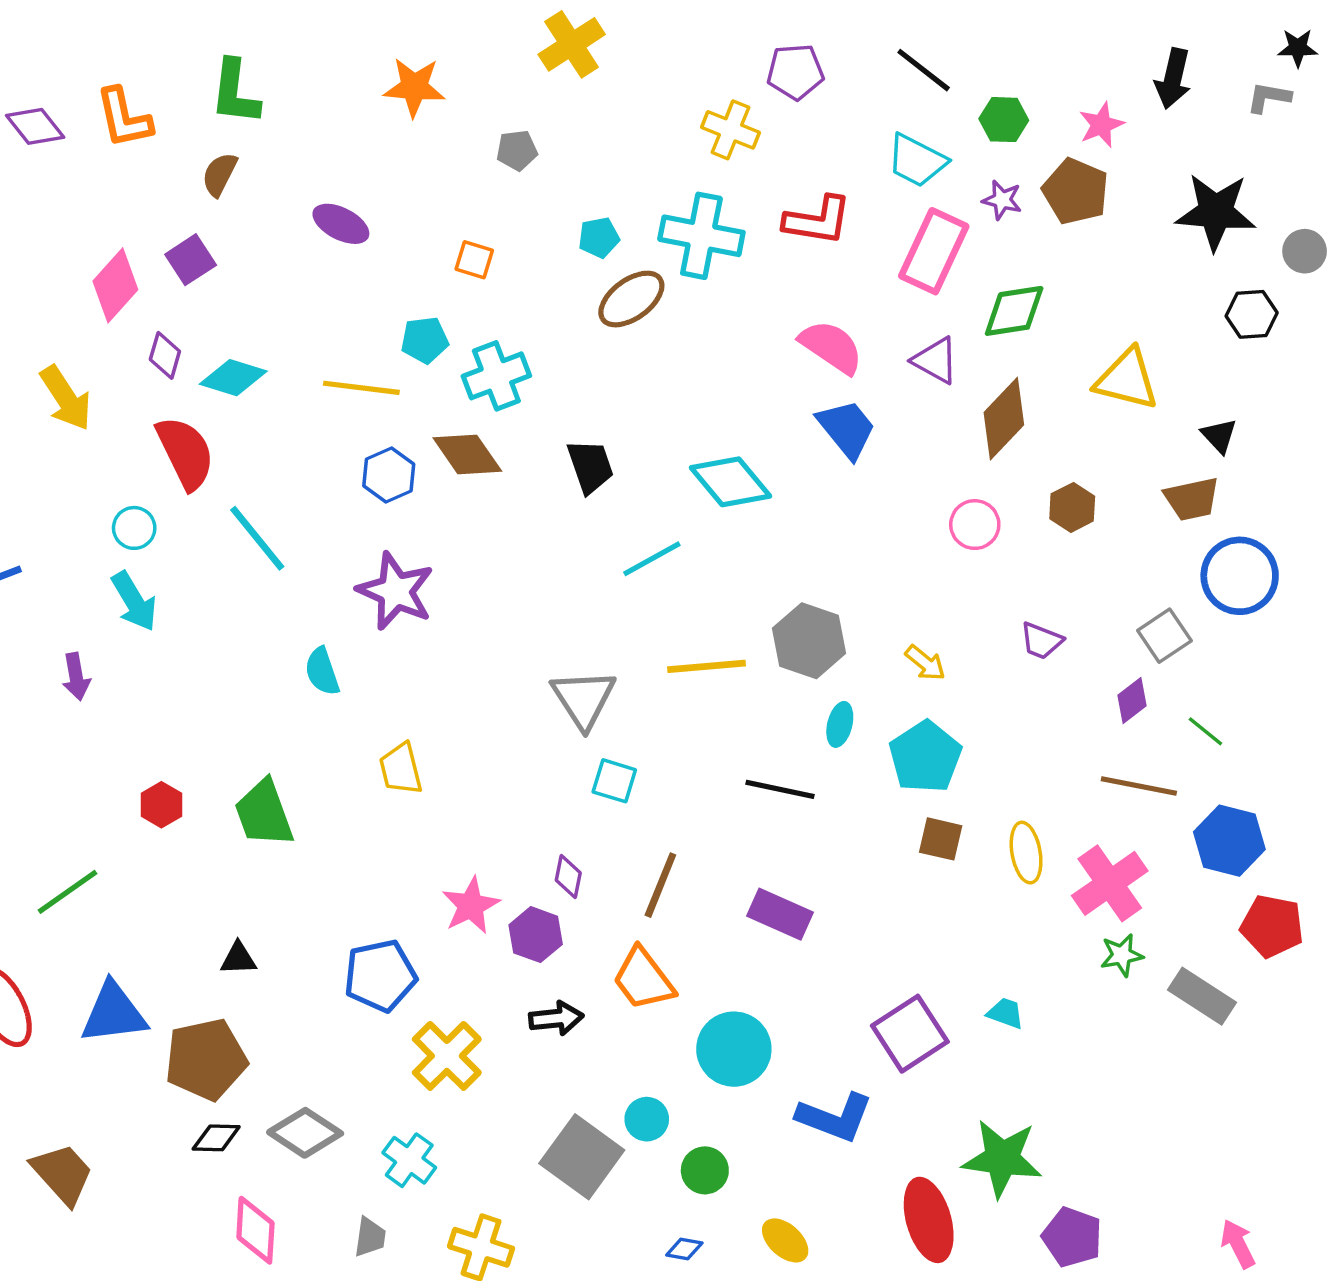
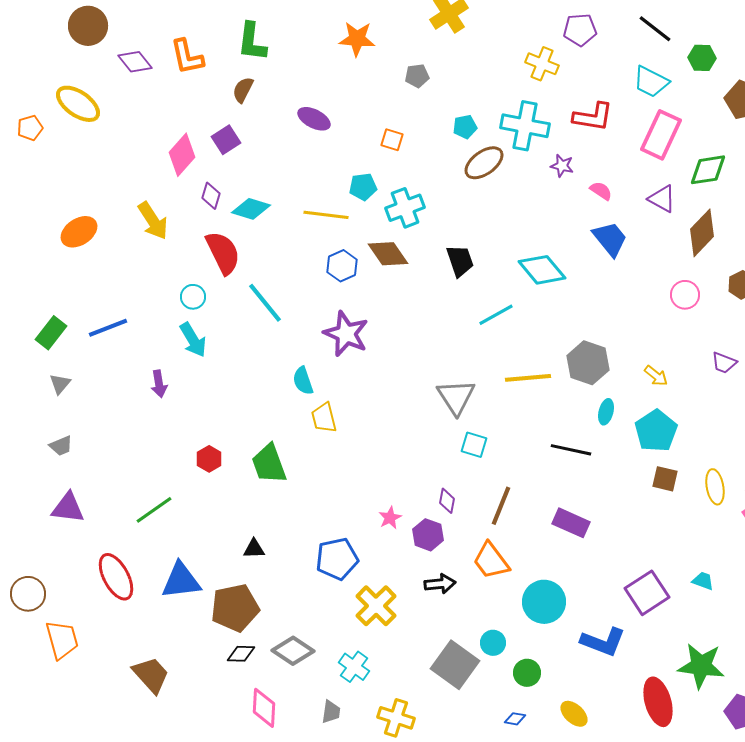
purple star: (1002, 200) -> (562, 166), moved
pink semicircle: (831, 347) -> (601, 191), size x0.6
yellow trapezoid: (401, 769) -> (324, 418), moved
pink star: (471, 906) -> (390, 518), size x0.7

